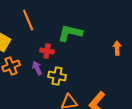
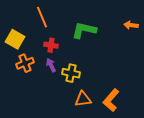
orange arrow: (117, 48) -> (131, 25), moved, turned -80
red cross: (47, 51) -> (51, 45), moved

